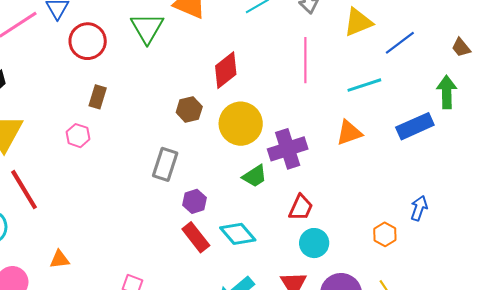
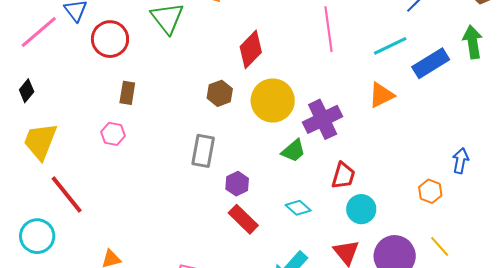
blue rectangle: (415, 126) -> (431, 63), moved
cyan diamond: (238, 234) -> (298, 208), moved, size x0.7

